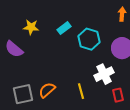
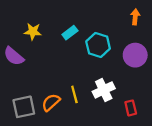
white cross: (104, 74) -> (104, 90), moved
yellow line: (81, 91) -> (74, 94), moved

